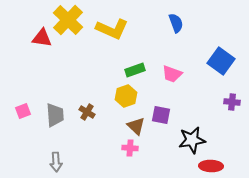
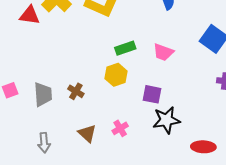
brown triangle: (136, 126) -> (87, 133), moved
black star: (192, 140) -> (166, 120), moved
pink cross: (130, 148) -> (120, 128), turned -35

